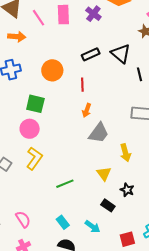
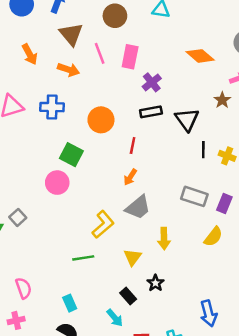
purple cross: (93, 14) -> (152, 82), moved
yellow L-shape: (34, 158) -> (103, 224), moved
cyan arrow: (92, 227) -> (115, 318), moved

